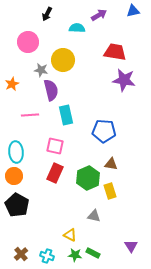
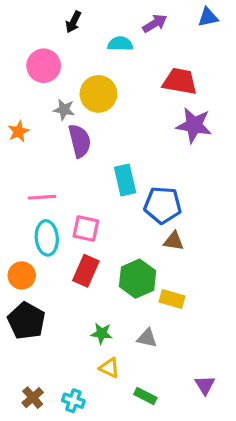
pink line: (30, 115) -> (42, 197), moved
cyan rectangle: (66, 115) -> (125, 180), moved
cyan ellipse: (16, 152) -> (47, 238), moved
brown triangle: (111, 164) -> (174, 241), moved
yellow rectangle: (110, 191) -> (172, 299), turned -56
green star: (75, 255) -> (102, 333), moved

